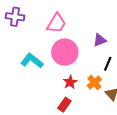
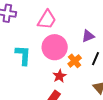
cyan L-shape: (32, 61) -> (23, 55), turned 55
orange cross: (94, 83) -> (75, 61), moved

